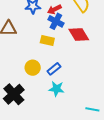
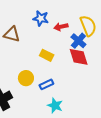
blue cross: (56, 21) -> (78, 41), moved
cyan star: (56, 89) -> (55, 106), moved

